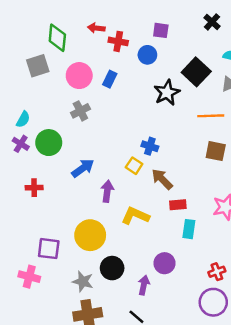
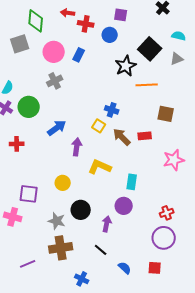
orange line: (211, 116) -> (147, 85), moved
red rectangle: (178, 205) -> (145, 136), moved
cyan rectangle: (189, 229) -> (132, 182), moved
yellow circle: (90, 235) -> (63, 183), size x0.6

